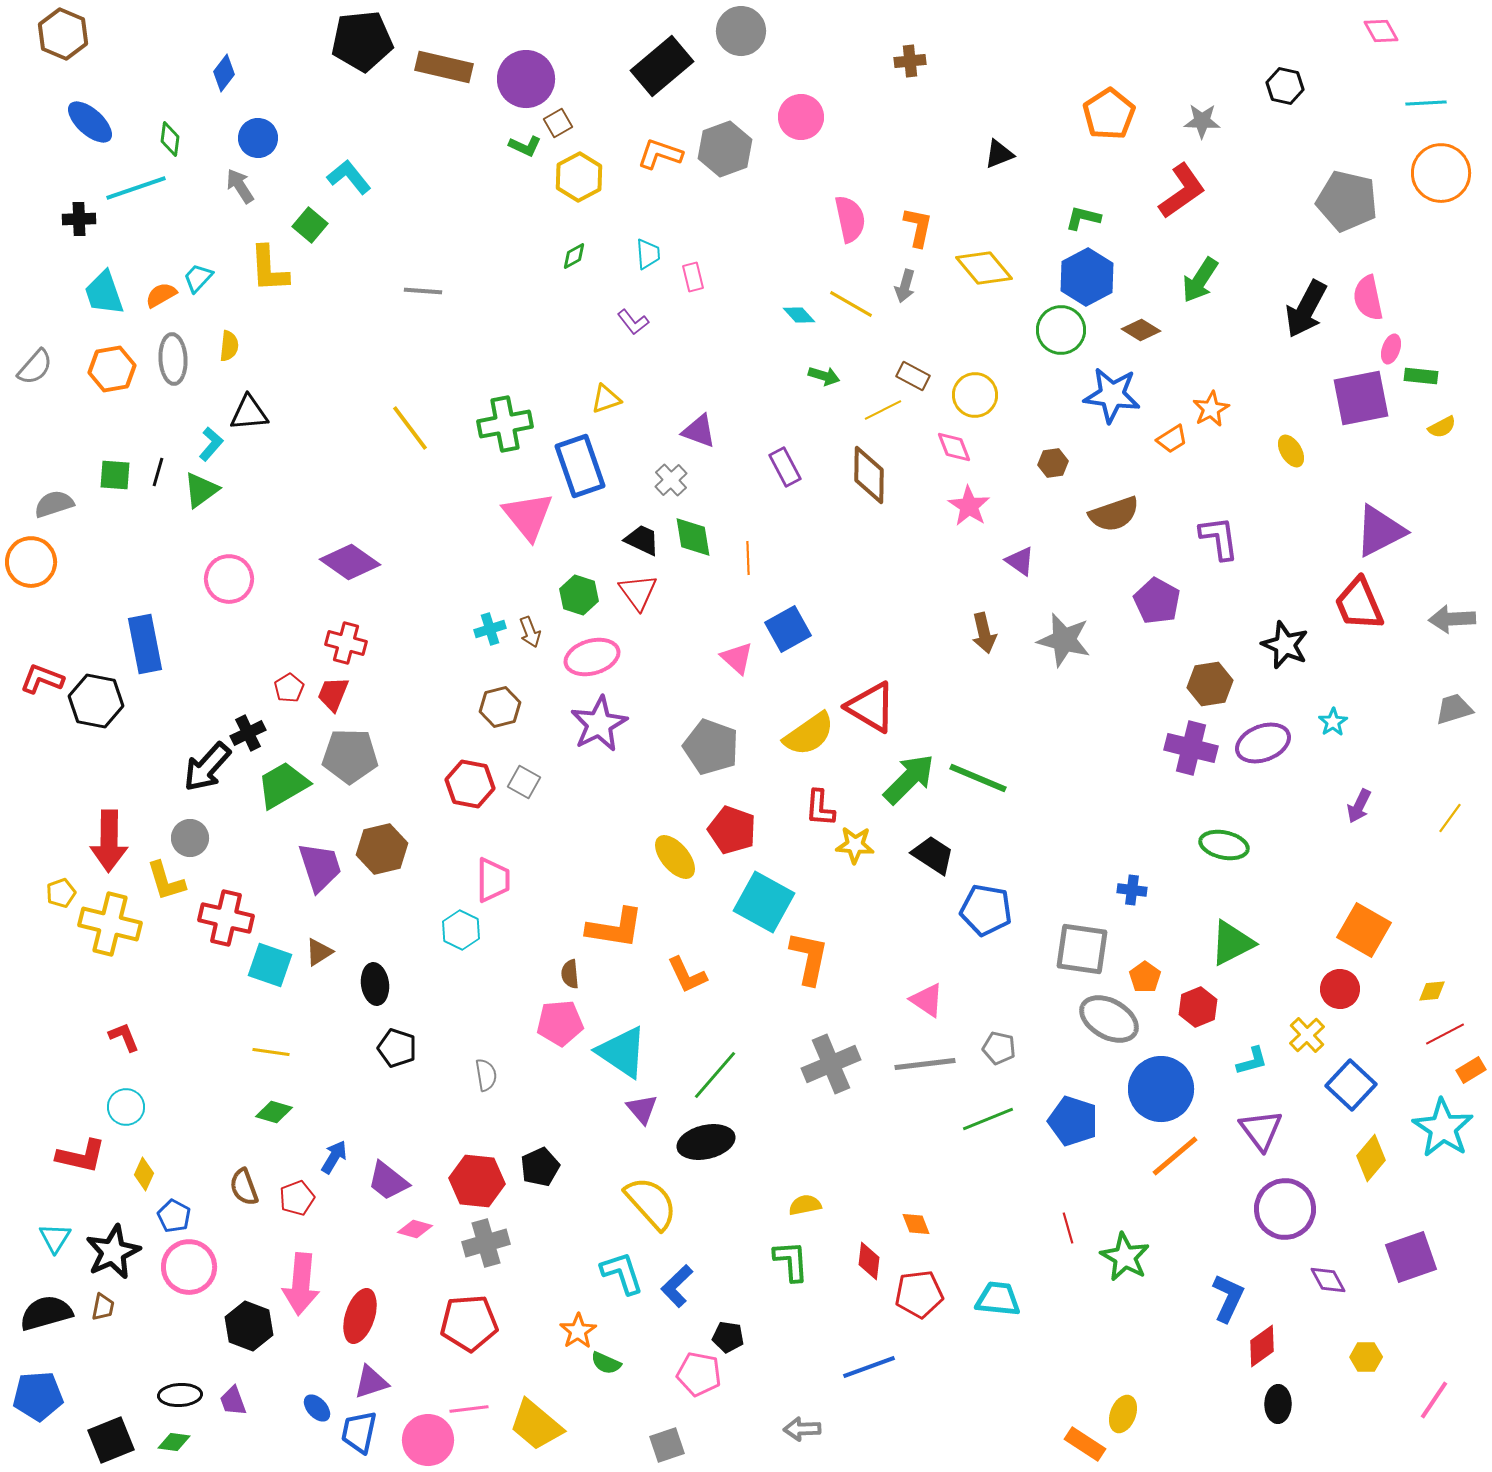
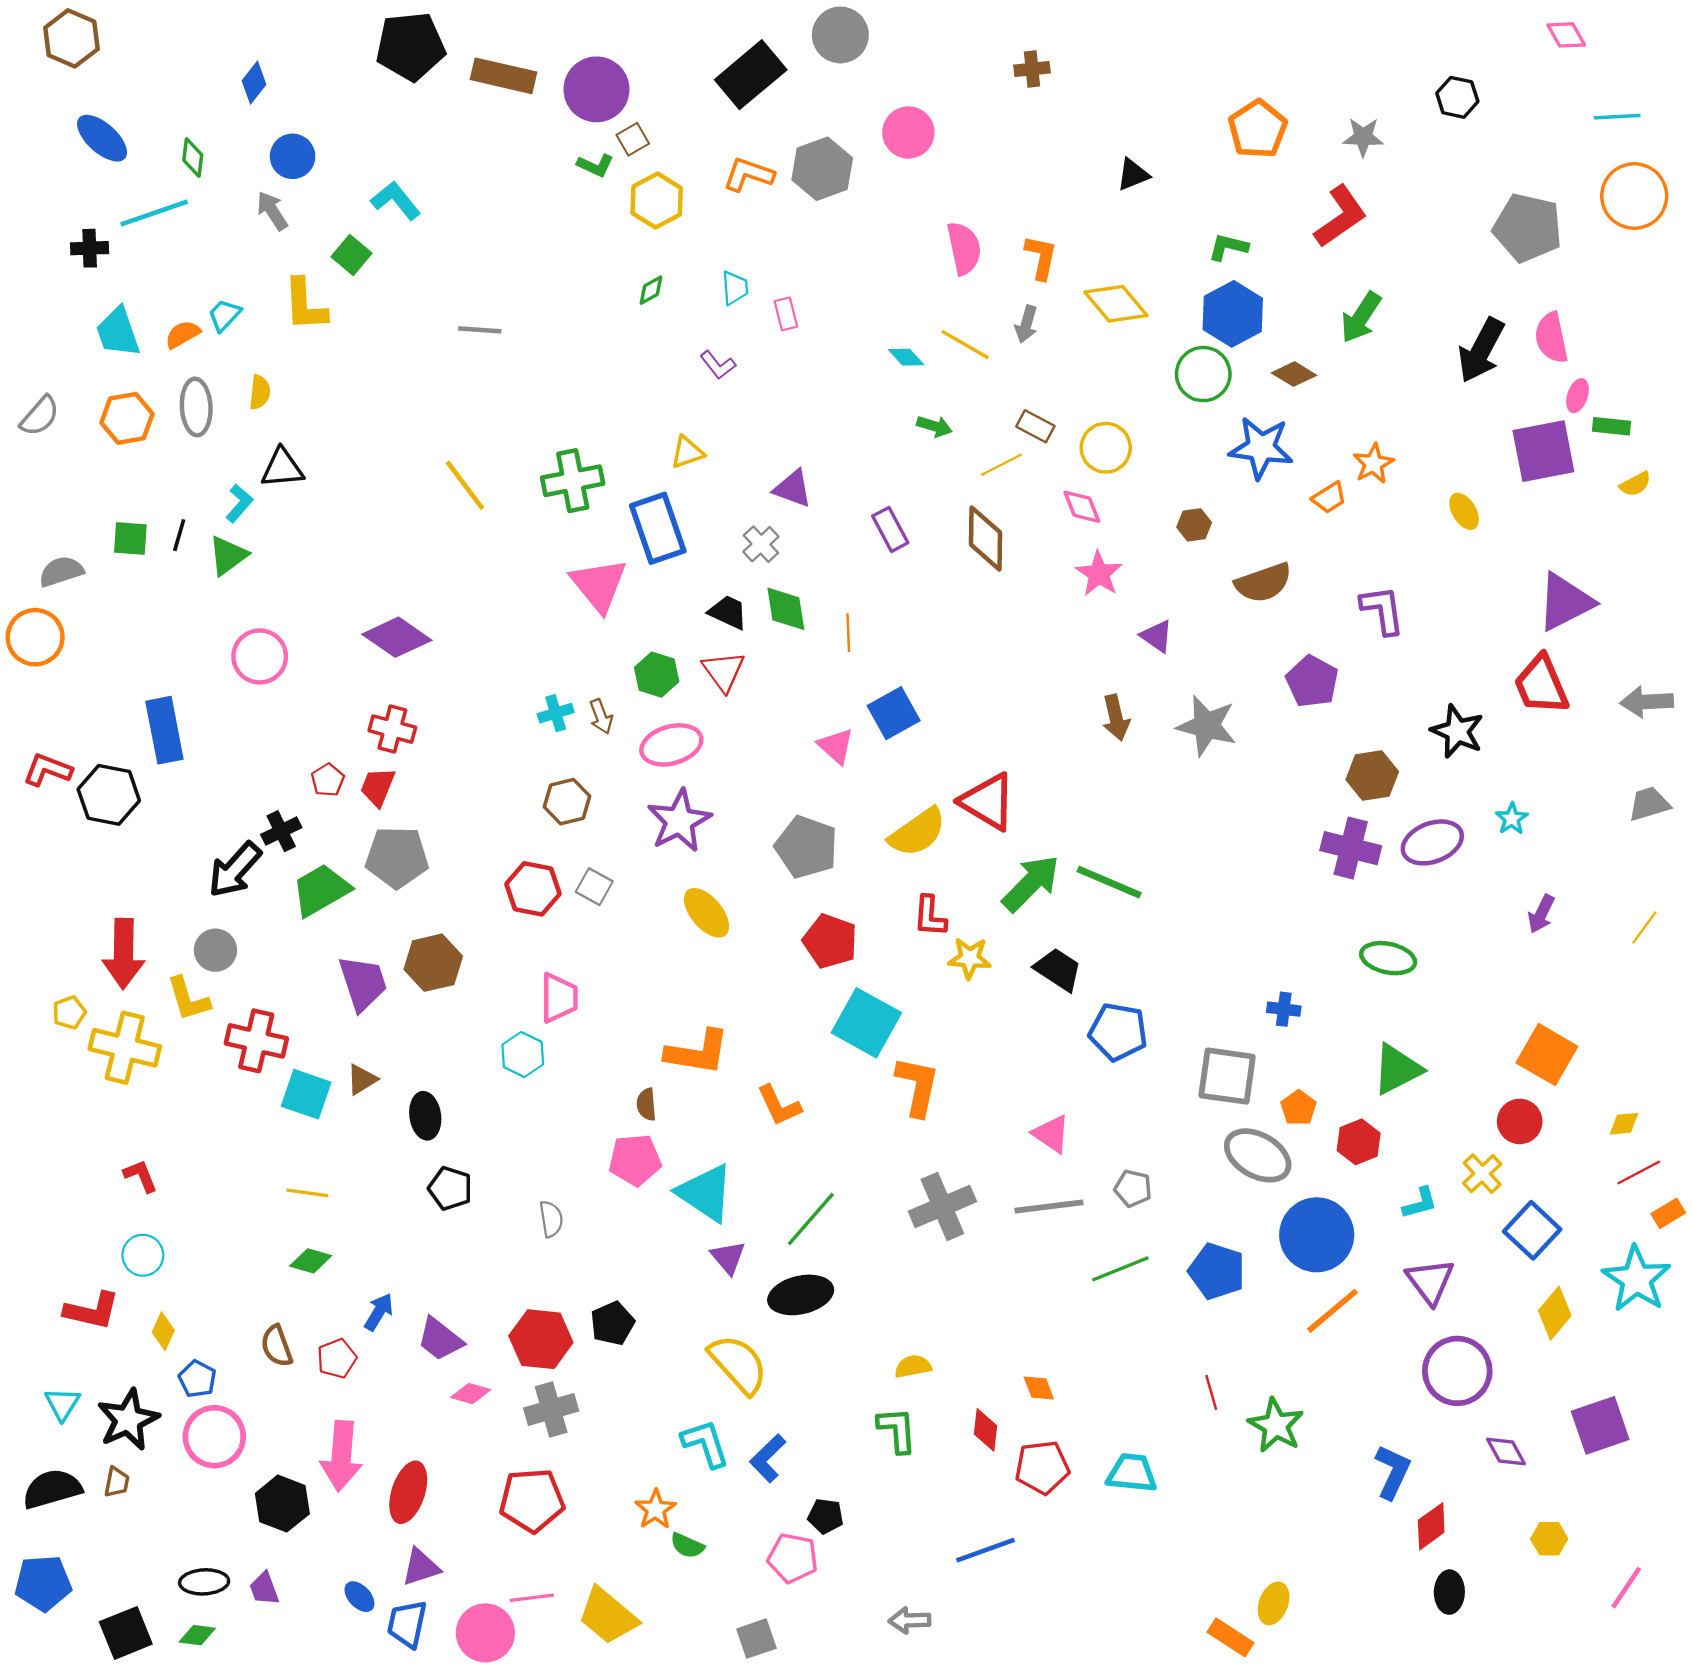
yellow ellipse: (675, 857) -> (707, 913), moved

